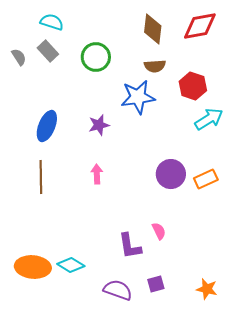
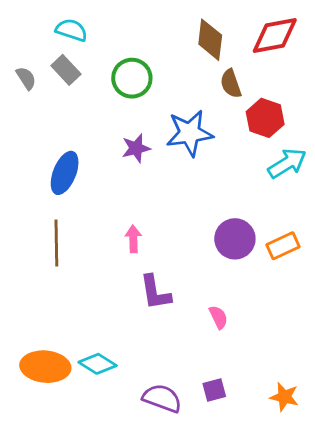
brown semicircle: (155, 66) -> (231, 84), moved, turned 75
purple star: (99, 125) -> (136, 148), moved
purple L-shape: (130, 246) -> (155, 292), moved

